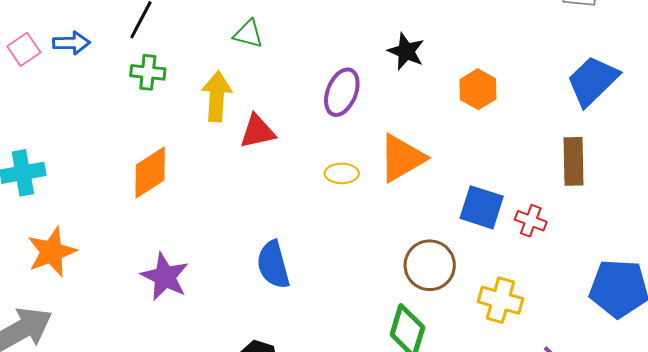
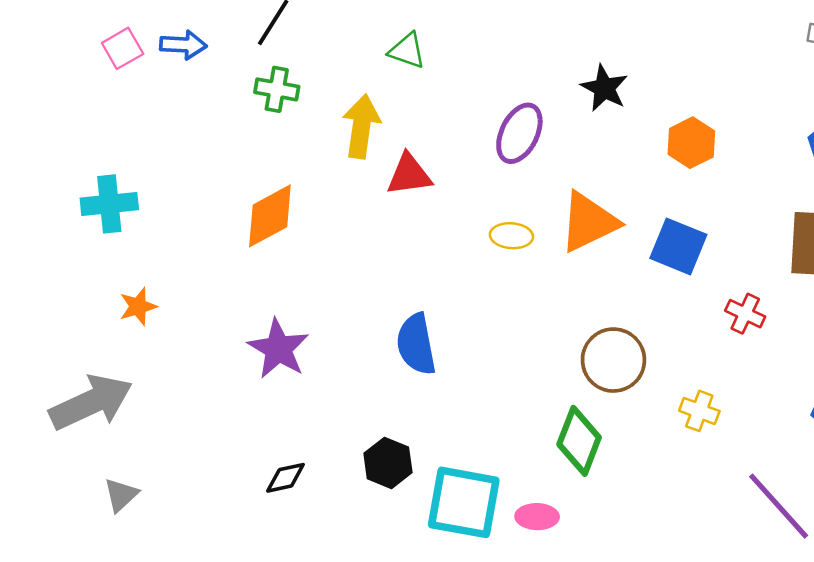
blue square: (482, 207) -> (678, 246), moved
orange star: (52, 252) -> (138, 306), size x0.6
yellow cross: (500, 300) -> (699, 411), size x0.7

